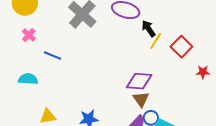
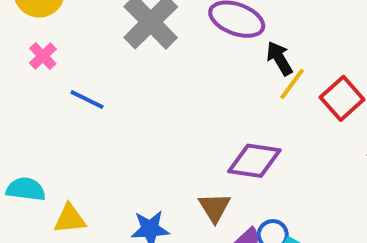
cyan semicircle: (28, 79) -> (26, 189), moved
brown triangle: (141, 99) -> (215, 207), moved

